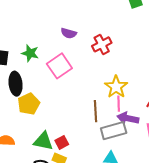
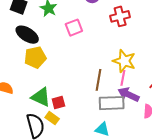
pink square: (59, 66) -> (74, 28), size x0.7
black ellipse: (16, 84) -> (27, 35), turned -65
yellow star: (116, 87) -> (124, 61), turned -30

